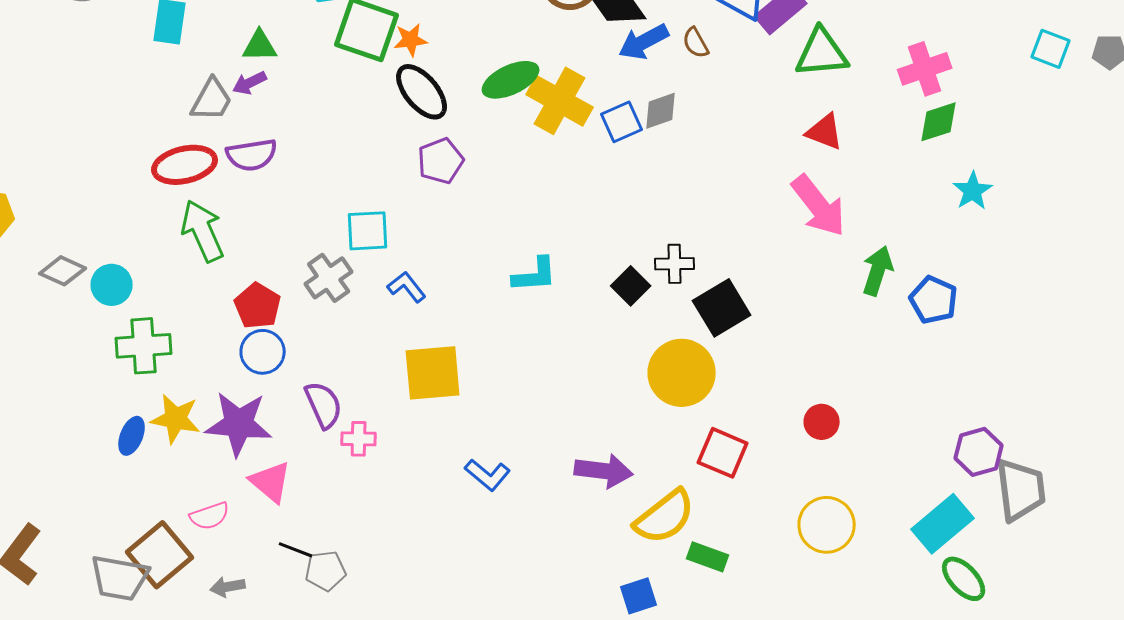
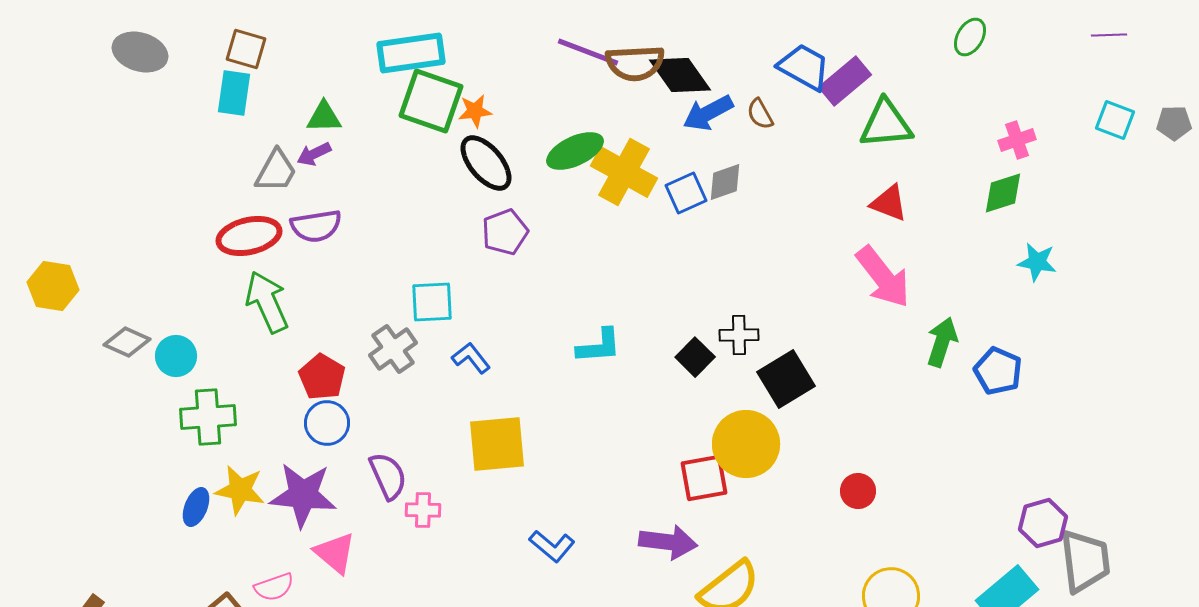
pink cross: (925, 69) -> (1017, 140), moved, size x0.7
cyan star: (973, 191) -> (1037, 262), turned -30
red circle: (822, 422) -> (858, 491), moved
red square: (723, 453) -> (704, 478), moved, turned -33

